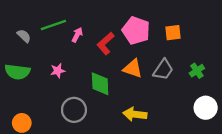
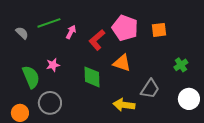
gray trapezoid: (163, 70) -> (150, 89), moved
green semicircle: (17, 72) -> (31, 77), moved, turned -120
gray circle: (74, 110) -> (50, 103), moved

